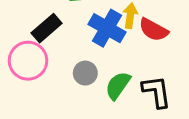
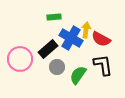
black rectangle: (47, 28) -> (48, 49), moved
black L-shape: (157, 92) -> (103, 65), moved

